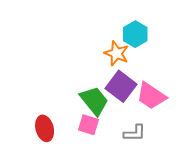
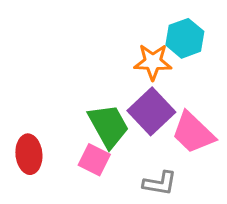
orange star: (117, 53) -> (153, 62), turned -30

